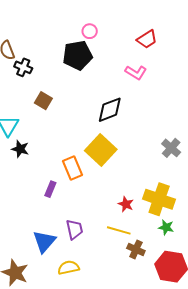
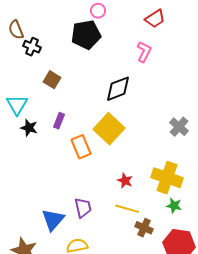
pink L-shape: (136, 72) -> (144, 52), turned -95
purple rectangle: (50, 189) -> (59, 121), moved
red star: (126, 204) -> (125, 181), moved

